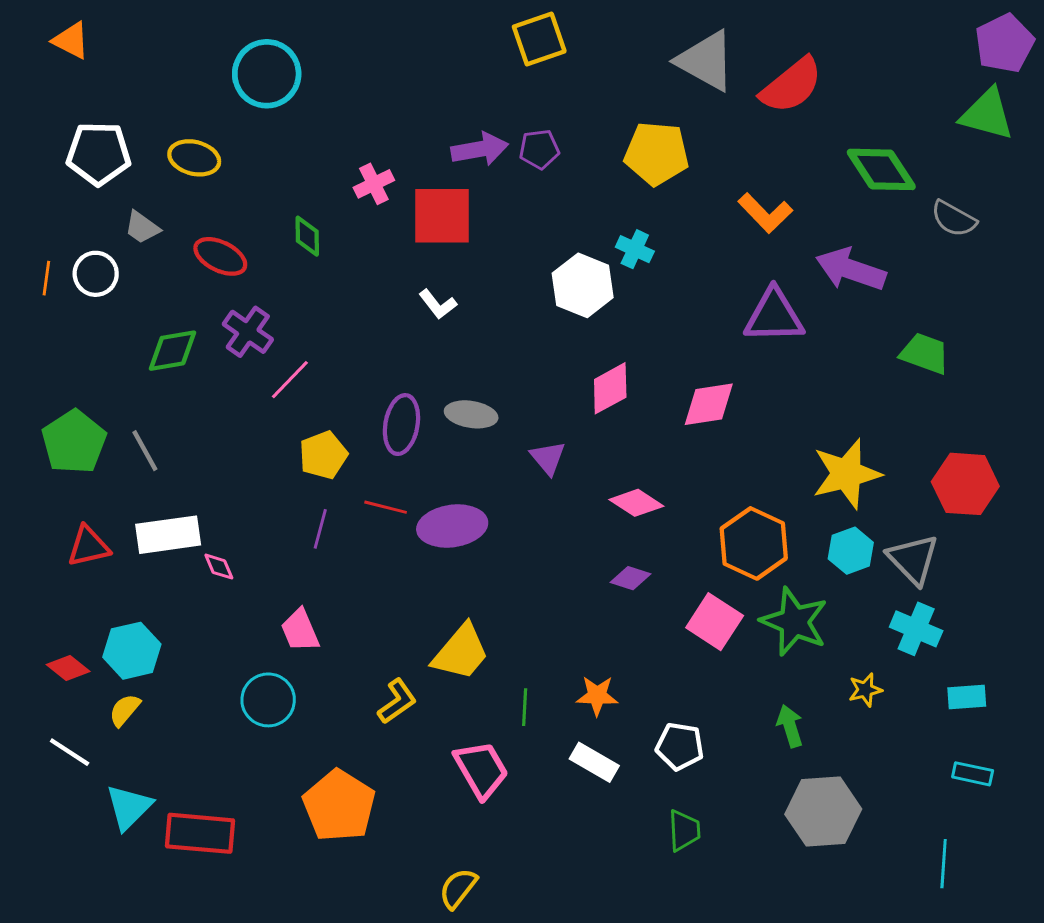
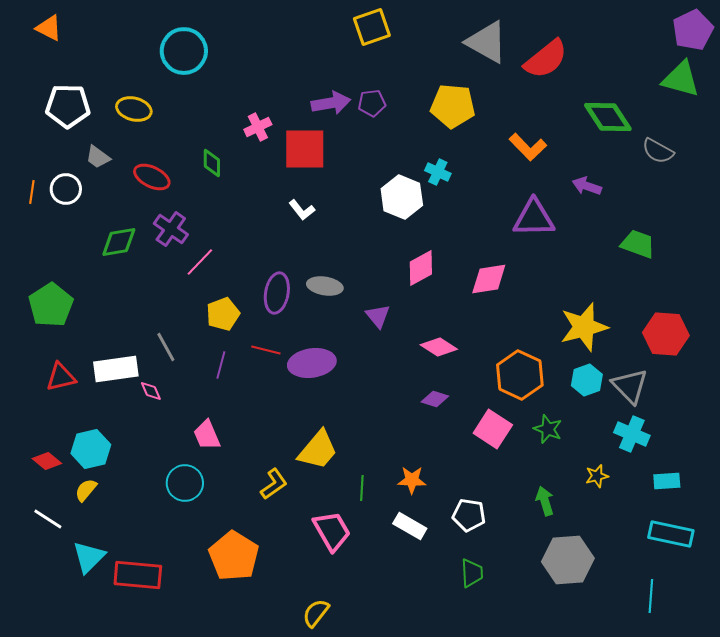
purple arrow: (851, 269) -> (587, 186), size x0.6
gray line: (145, 451) -> (166, 347), moved
green star: (794, 622) -> (548, 429), size x0.6
cyan rectangle: (973, 774) -> (671, 534), size x1.6

